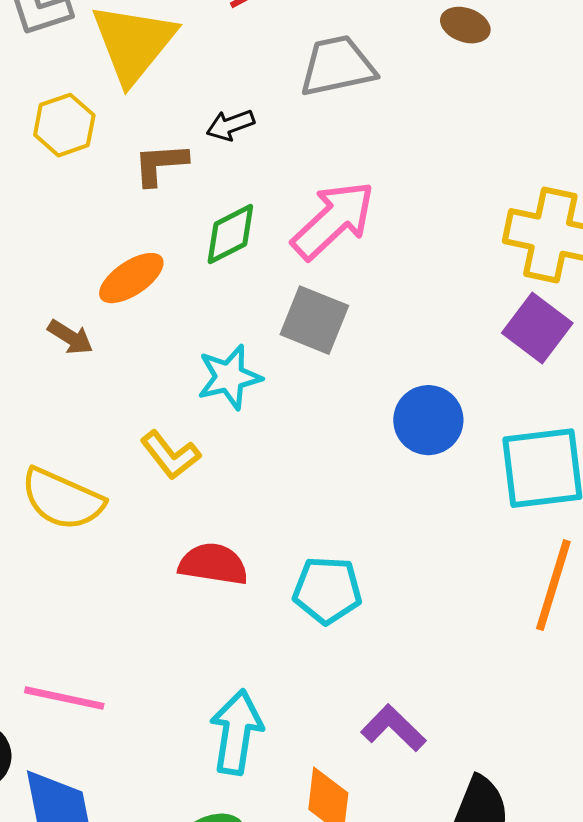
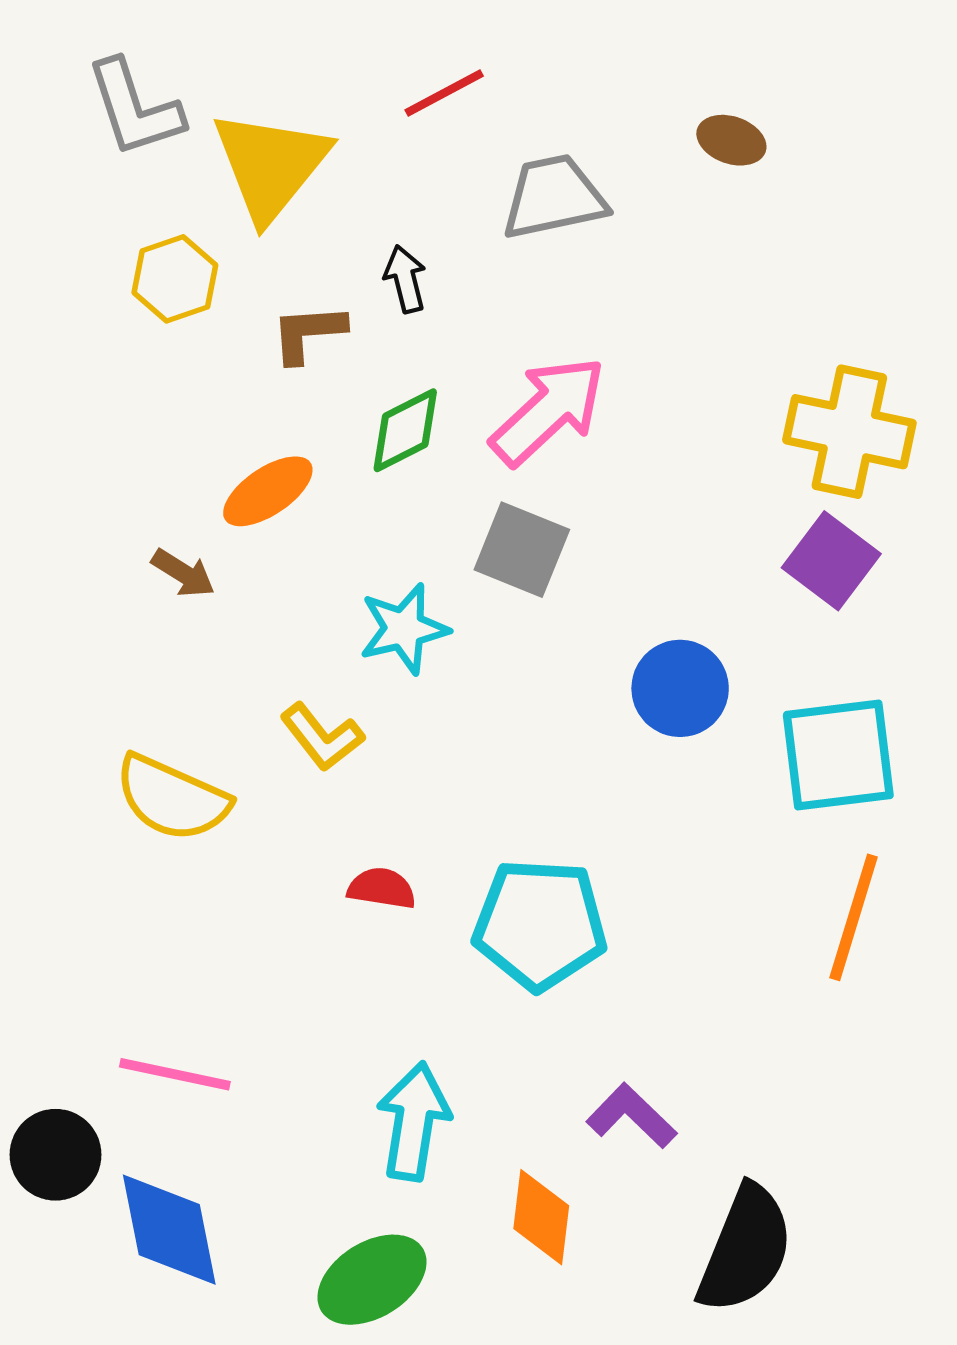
black arrow: (230, 125) -> (405, 279), turned 96
red semicircle: (213, 564) -> (382, 888), size x0.7
cyan pentagon: (327, 590) -> (540, 924), size x1.4

